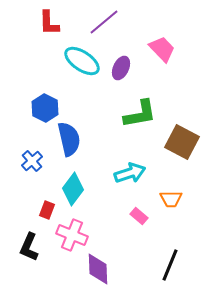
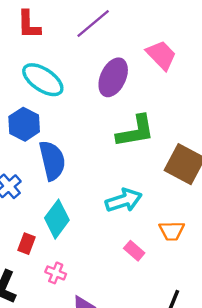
cyan ellipse: (82, 61) -> (43, 80), moved
purple ellipse: (121, 68) -> (113, 77), size x1.4
pink cross: (72, 235) -> (56, 273), size x0.6

